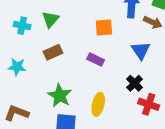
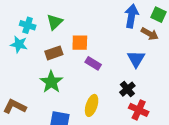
orange square: (104, 28) -> (80, 43), moved
cyan star: (17, 67) -> (19, 44), moved
green star: (60, 96) -> (51, 82), moved

